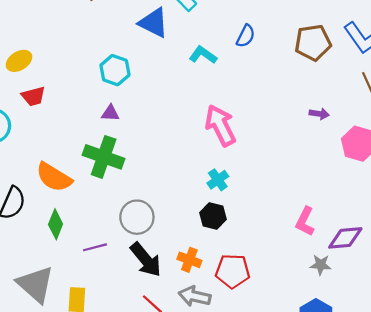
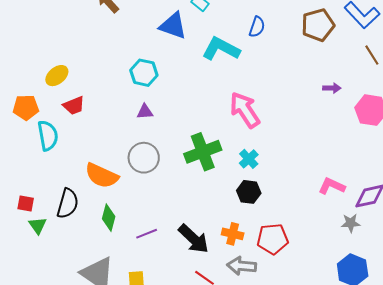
cyan L-shape: (203, 55) -> (221, 49), size x1.5
green cross: (104, 157) -> (203, 152), moved, turned -33
gray circle: (137, 217) -> (144, 158), moved
pink L-shape: (305, 221) -> (332, 186), turned 96

